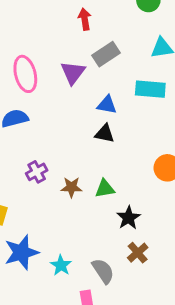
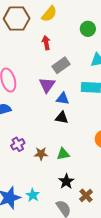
purple triangle: (73, 73) -> (47, 85), moved
black star: (129, 218) -> (66, 181), moved
cyan star: (61, 265) -> (33, 195), moved

